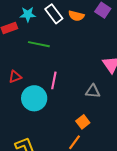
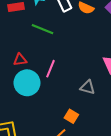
red triangle: (15, 77) -> (20, 60), moved
orange square: (83, 122) -> (71, 116), turned -32

